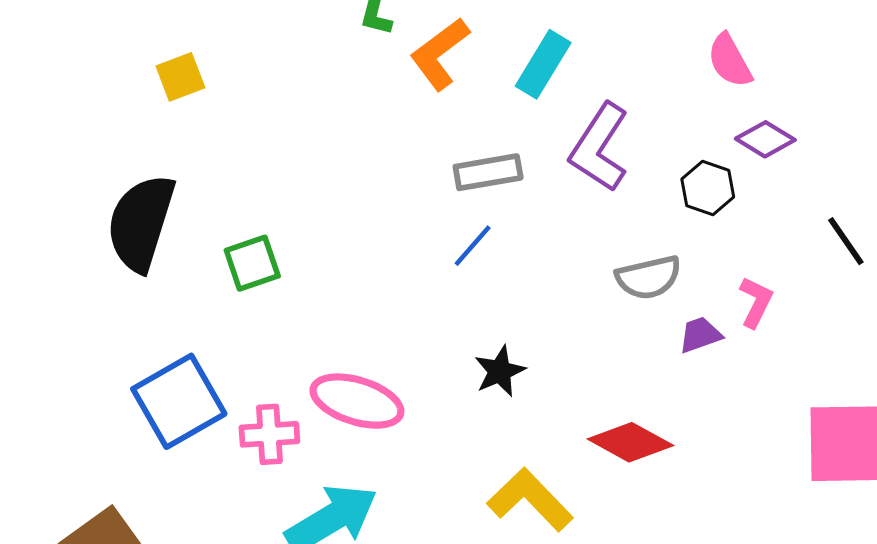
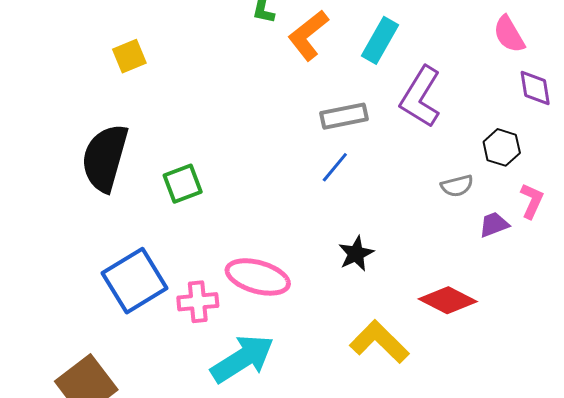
purple diamond: (765, 139) -> (535, 88), turned 51
black hexagon: (708, 188) -> (502, 147), moved
gray semicircle: (648, 277) -> (457, 186), size x0.7

